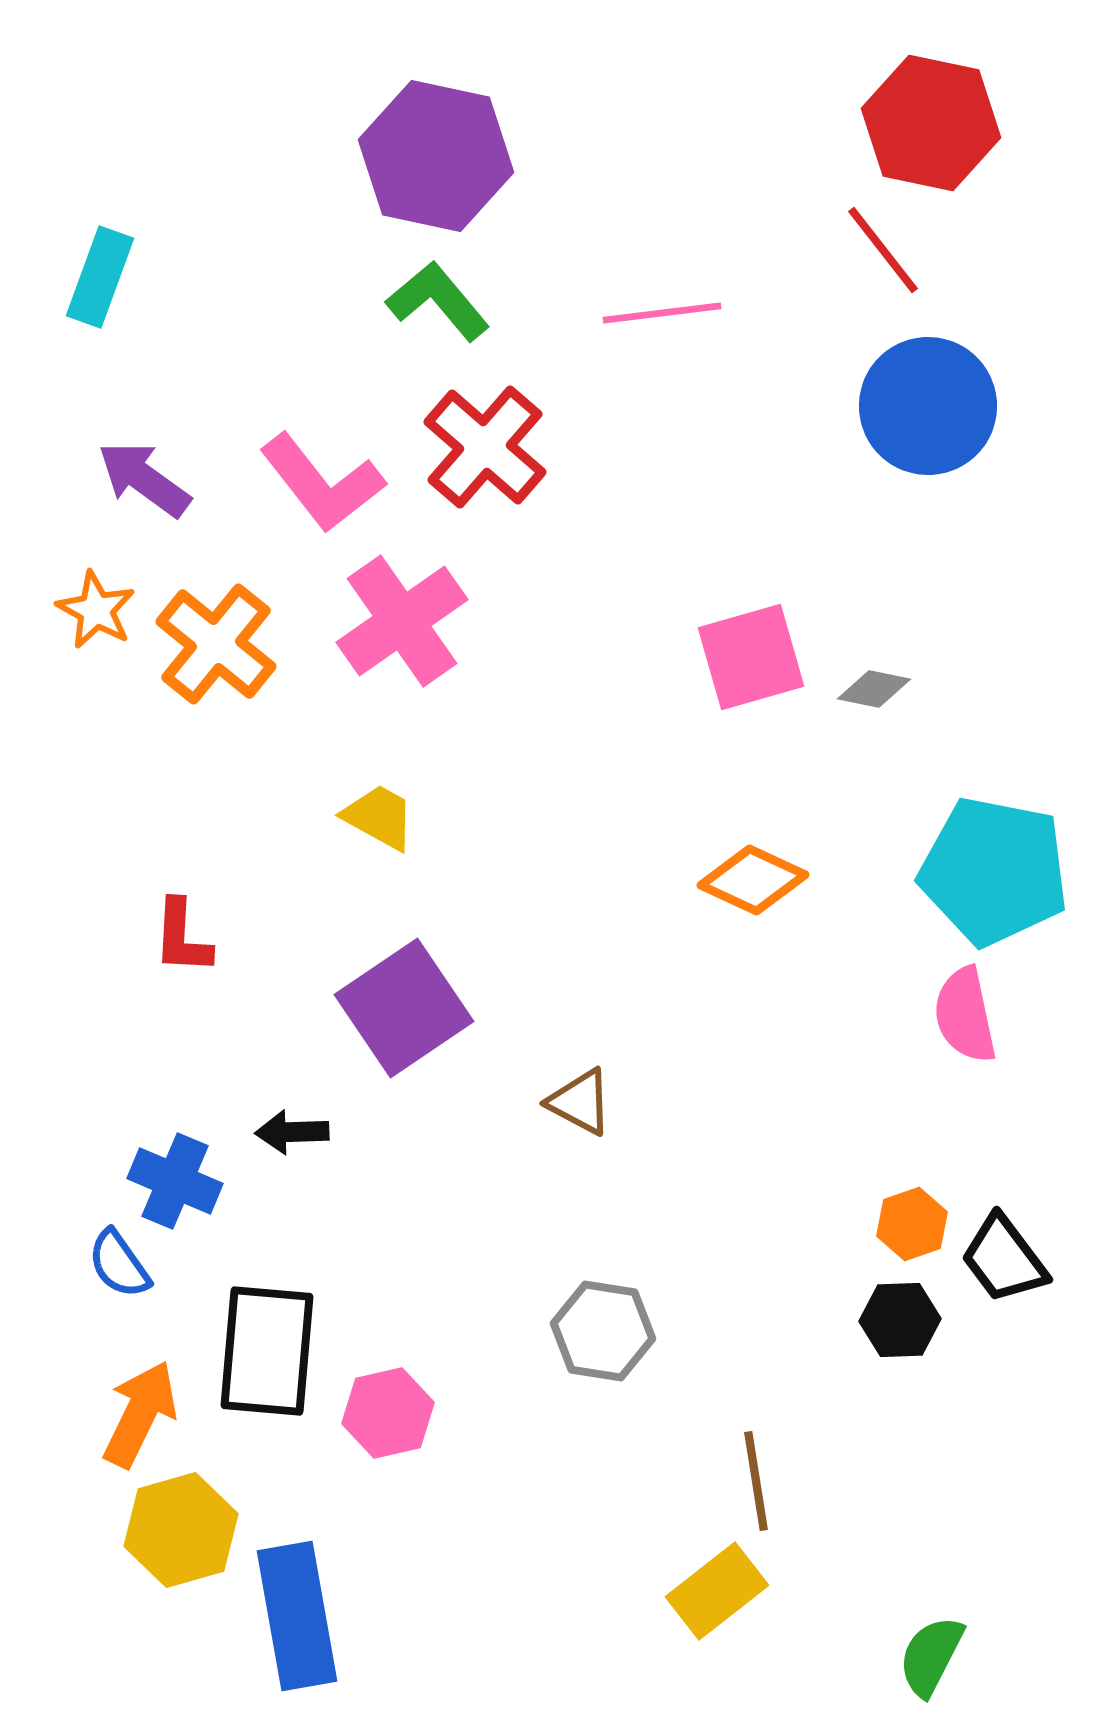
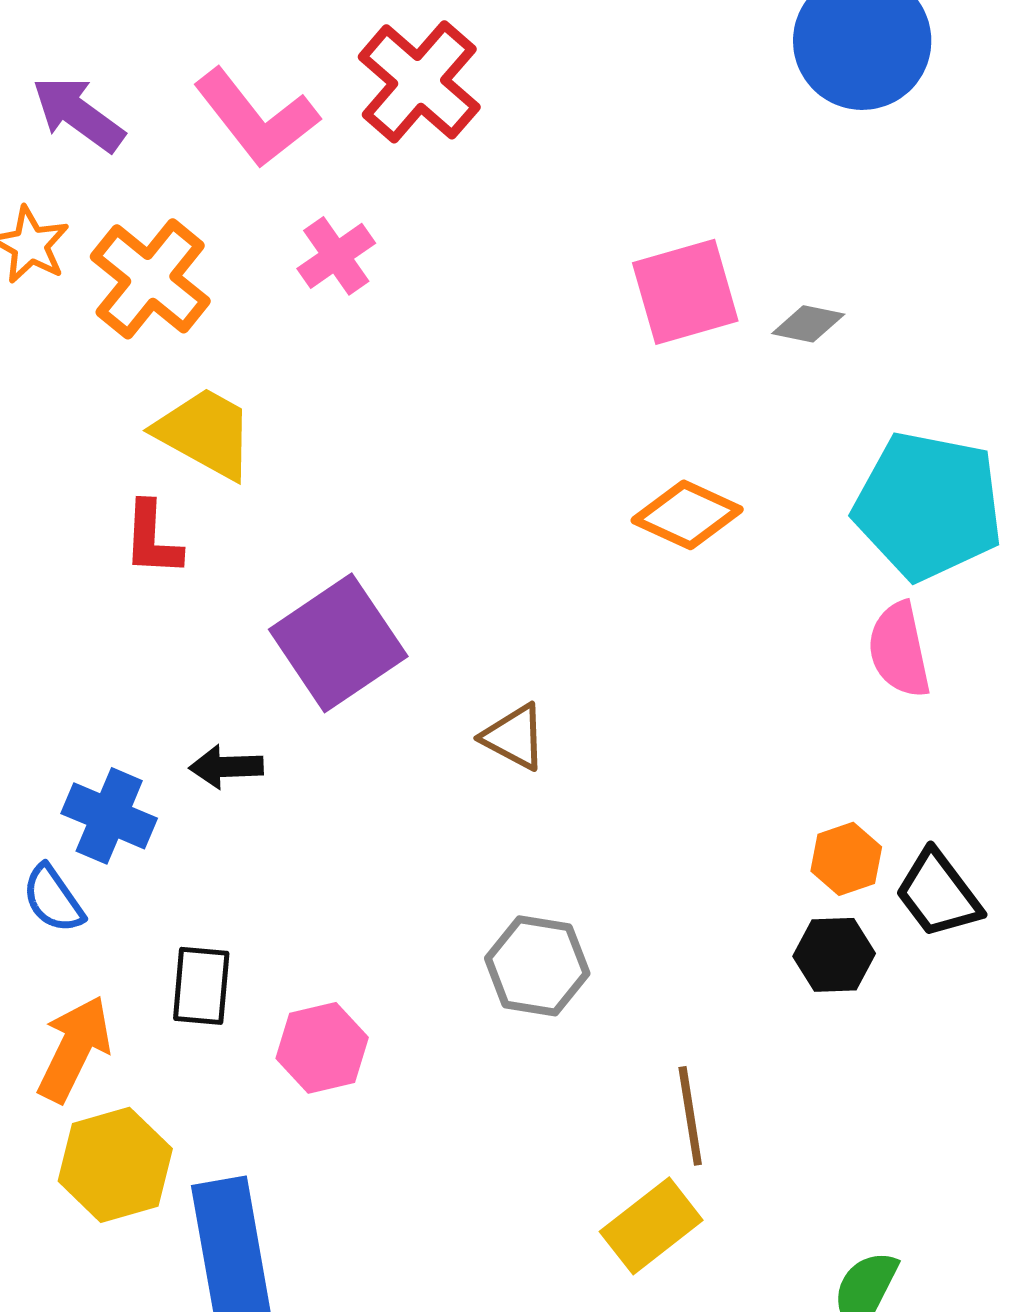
pink cross: (402, 621) -> (336, 256), size x0.6
yellow trapezoid: (379, 817) -> (205, 433), moved, size x1.4
red L-shape: (182, 937) -> (152, 539), moved
black rectangle: (267, 1351) -> (201, 986), size x0.6

